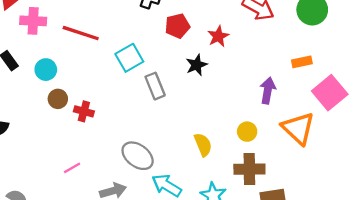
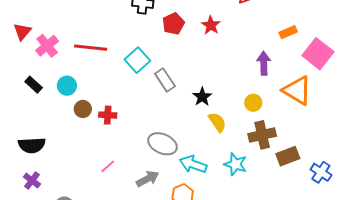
pink cross: (33, 21) -> (47, 46), turned -30
black star: (197, 65) -> (202, 97), moved

